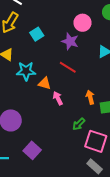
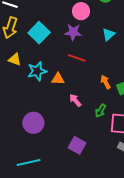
cyan square: (37, 34) -> (39, 33), size x1.5
pink arrow: (58, 98) -> (75, 100), moved
purple square: (32, 150) -> (77, 145), moved

